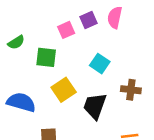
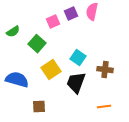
green square: (46, 57) -> (37, 44), turned 36
cyan square: (100, 64) -> (78, 58), moved

